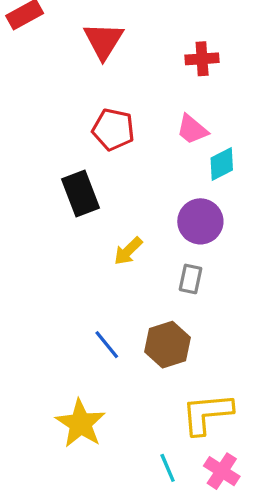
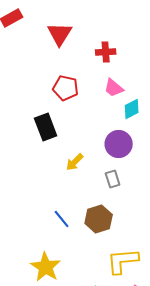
red cross: (202, 59) -> (106, 52), moved
gray rectangle: (191, 279) -> (113, 179), turned -30

